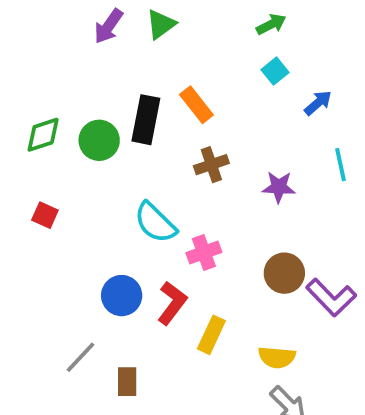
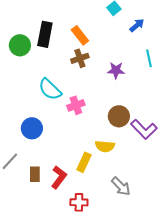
orange rectangle: (196, 105) -> (80, 35), moved
red L-shape: (172, 303) -> (59, 177), moved
yellow rectangle: (211, 335) -> (84, 162), moved
yellow semicircle: (277, 357) -> (105, 146), moved

